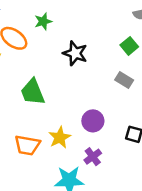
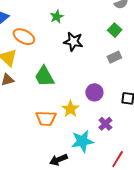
green star: (43, 21) -> (57, 17), moved
gray rectangle: (124, 80) -> (114, 57), turned -48
purple cross: (93, 157) -> (105, 124), moved

